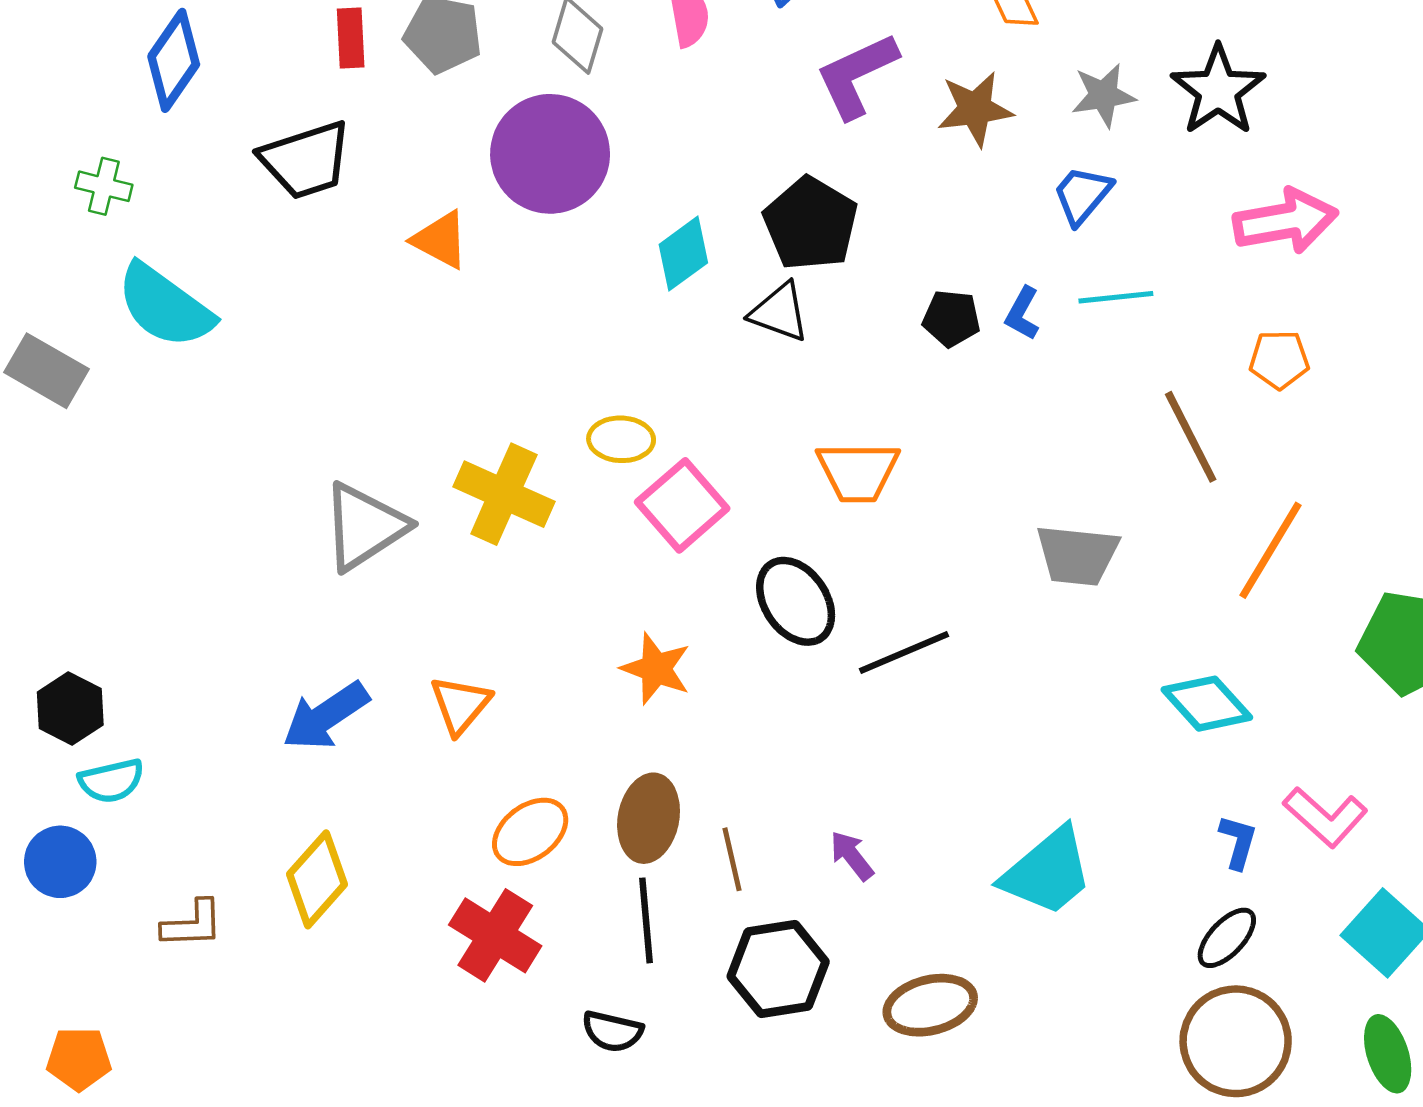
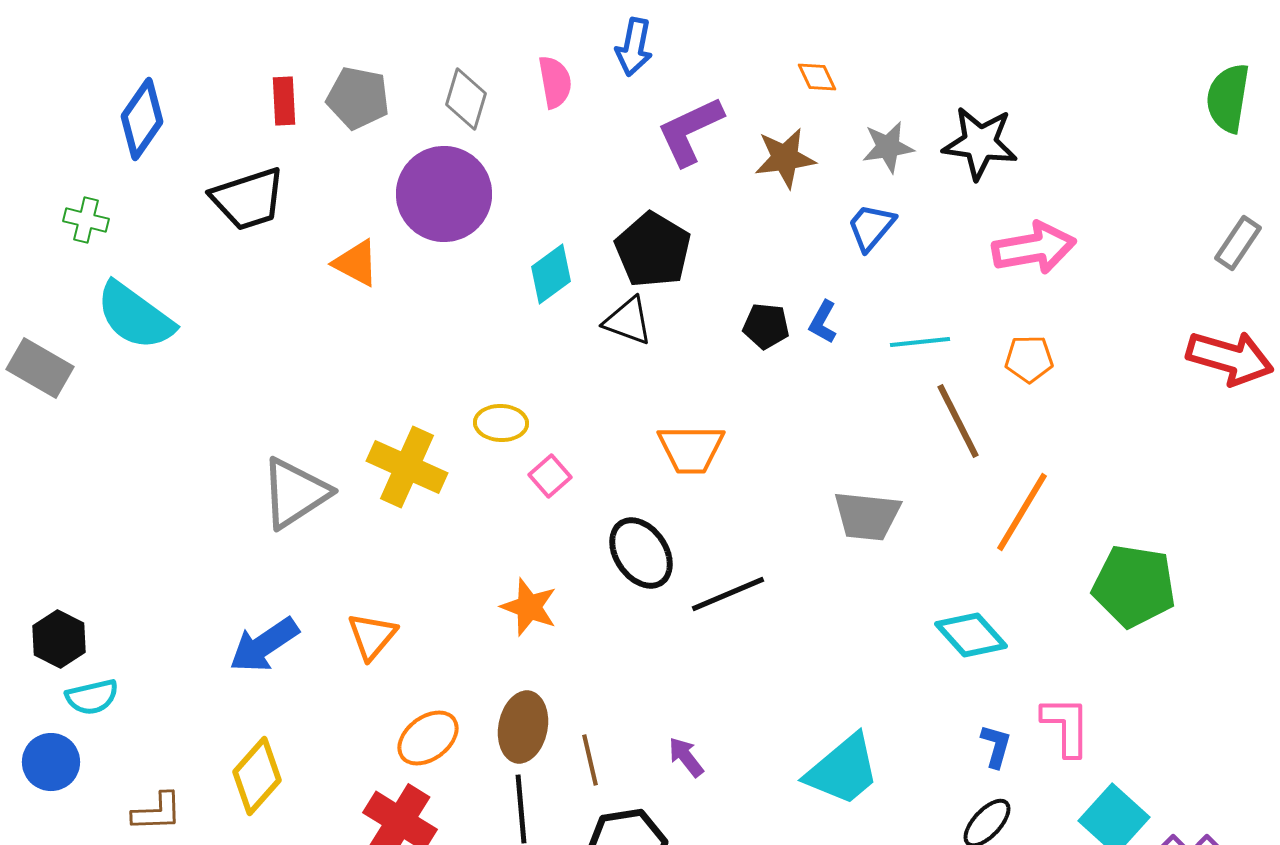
black star: (1218, 90) -> (980, 143), turned -30
cyan line: (1116, 297) -> (920, 342), moved
pink square: (682, 505) -> (550, 476), size x0.6
pink L-shape: (1325, 817) -> (1066, 726), turned -132

